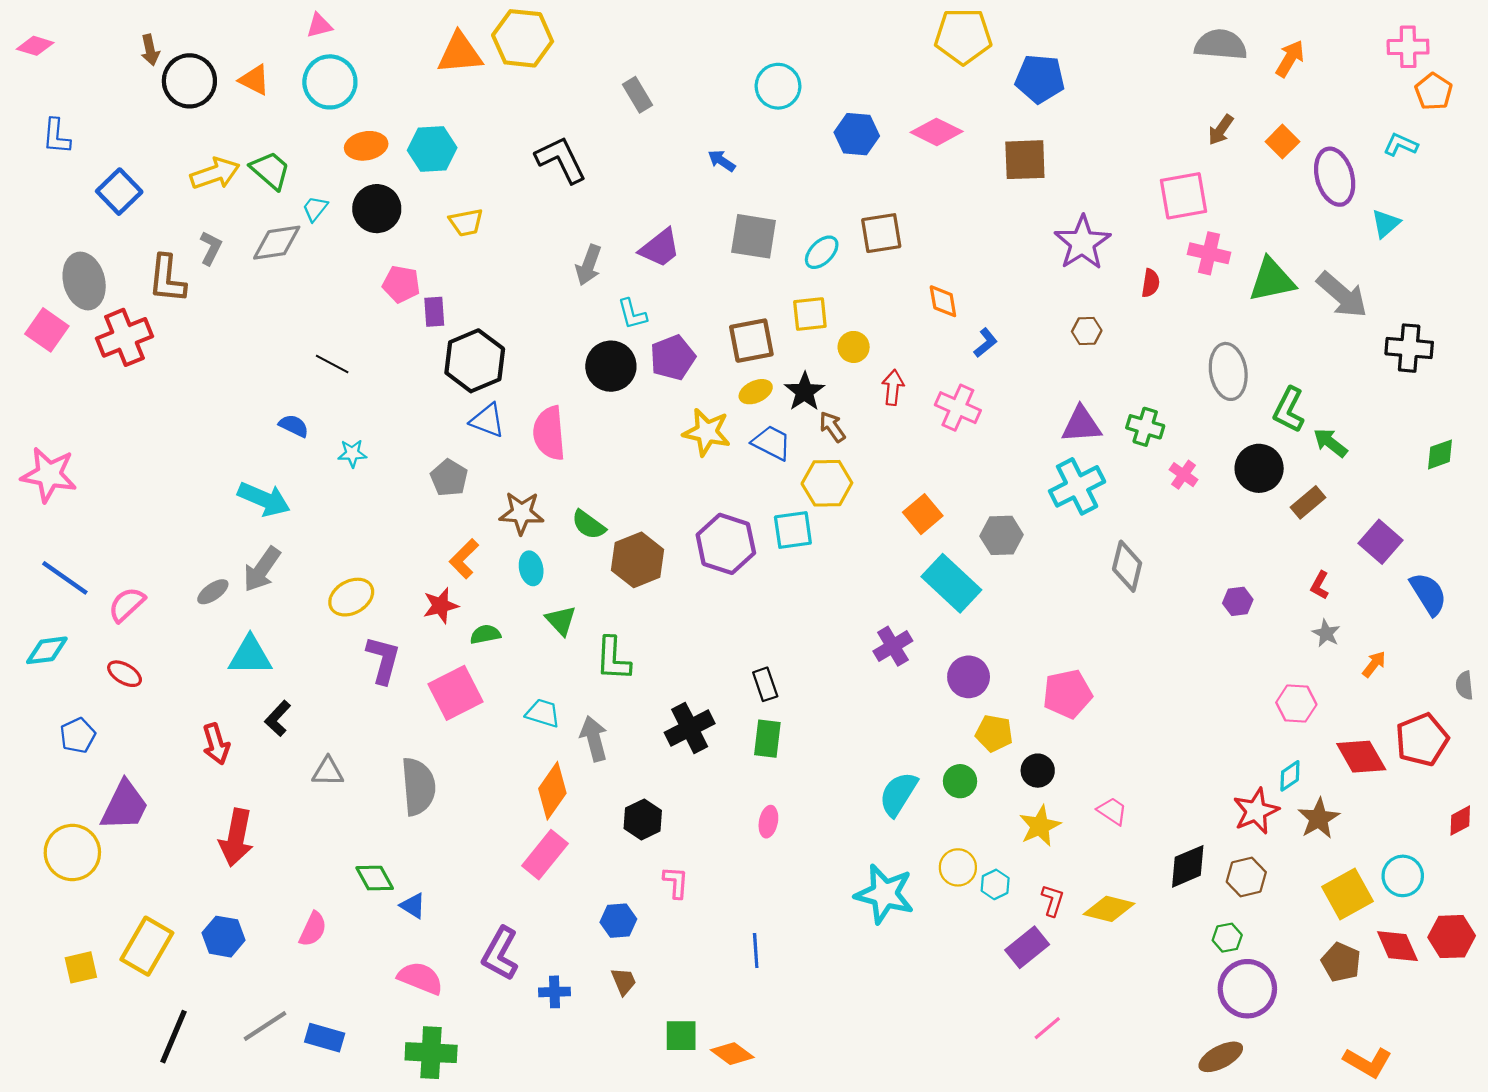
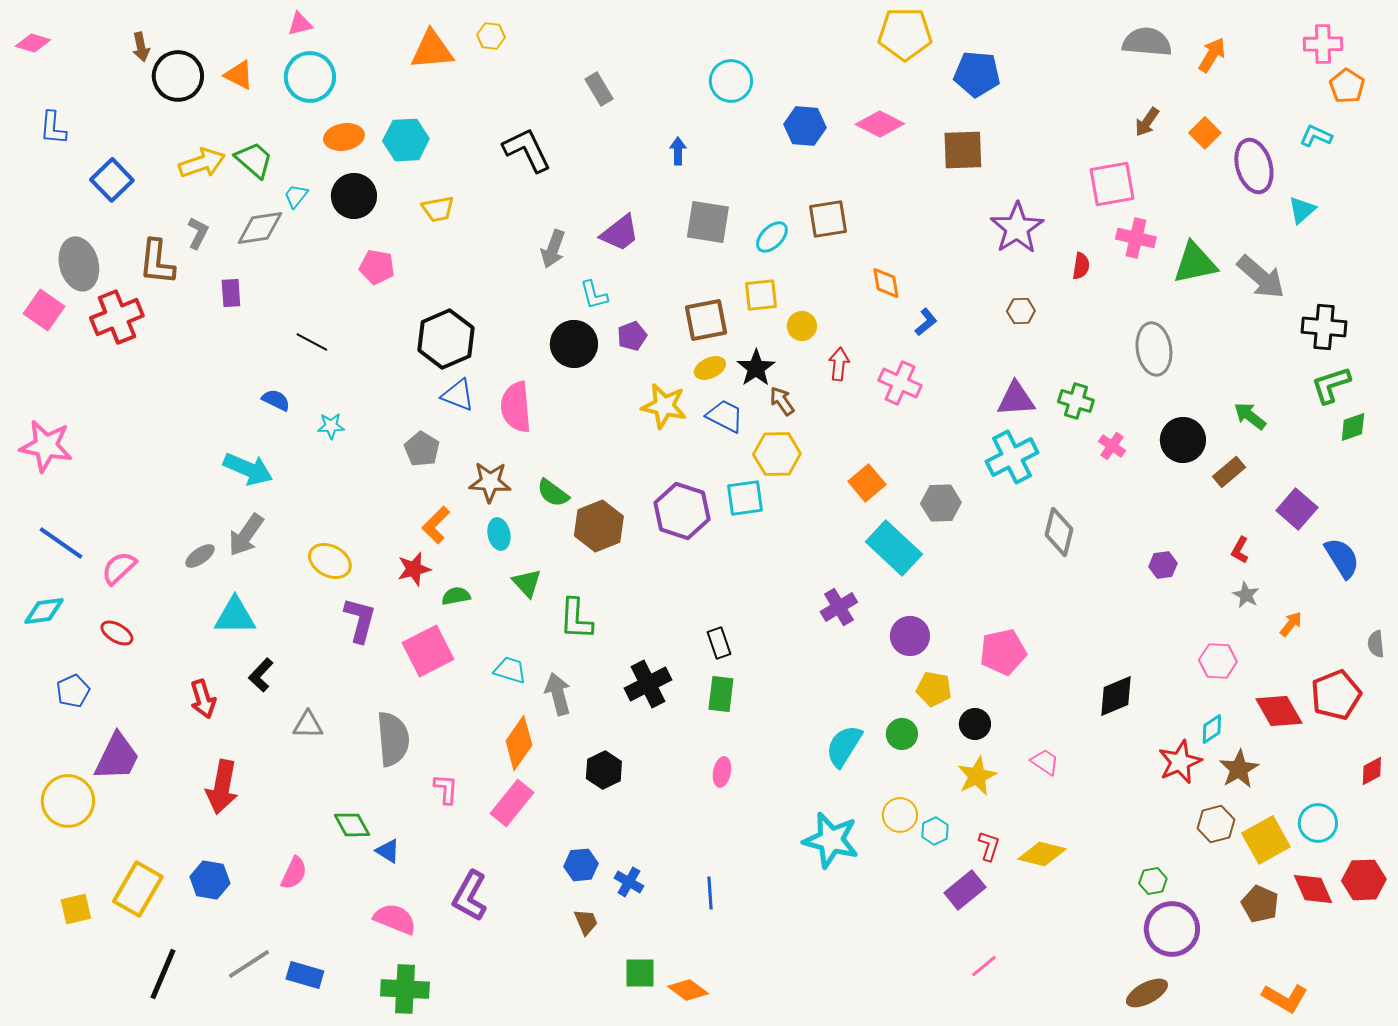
yellow hexagon: (523, 38) -> (491, 36), size x0.5
blue arrow: (722, 161) -> (678, 151), turned 56
purple rectangle: (434, 312) -> (231, 293), moved
purple pentagon: (673, 358) -> (632, 336), size x0.7
green L-shape: (1289, 410) -> (1331, 385), moved, turned 45
yellow ellipse: (351, 597) -> (330, 561), turned 57
black diamond: (1188, 866) -> (1116, 696), moved
brown hexagon: (1246, 877) -> (1216, 824), moved
pink L-shape: (676, 882) -> (446, 789), moved
blue cross: (555, 992) -> (629, 882), moved, turned 32

